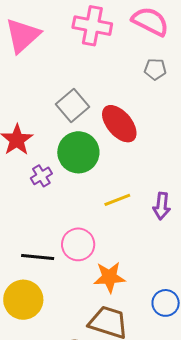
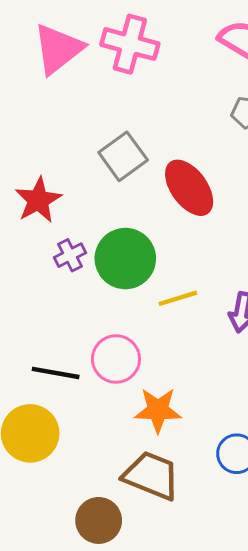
pink cross: (92, 26) -> (130, 44), moved
green circle: (78, 152) -> (125, 259), moved

